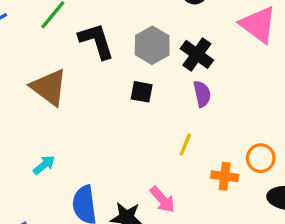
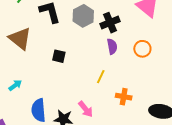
black cross: (197, 54) -> (110, 23), turned 30
black square: (142, 92) -> (59, 56), moved
orange circle: (261, 158) -> (142, 49), moved

